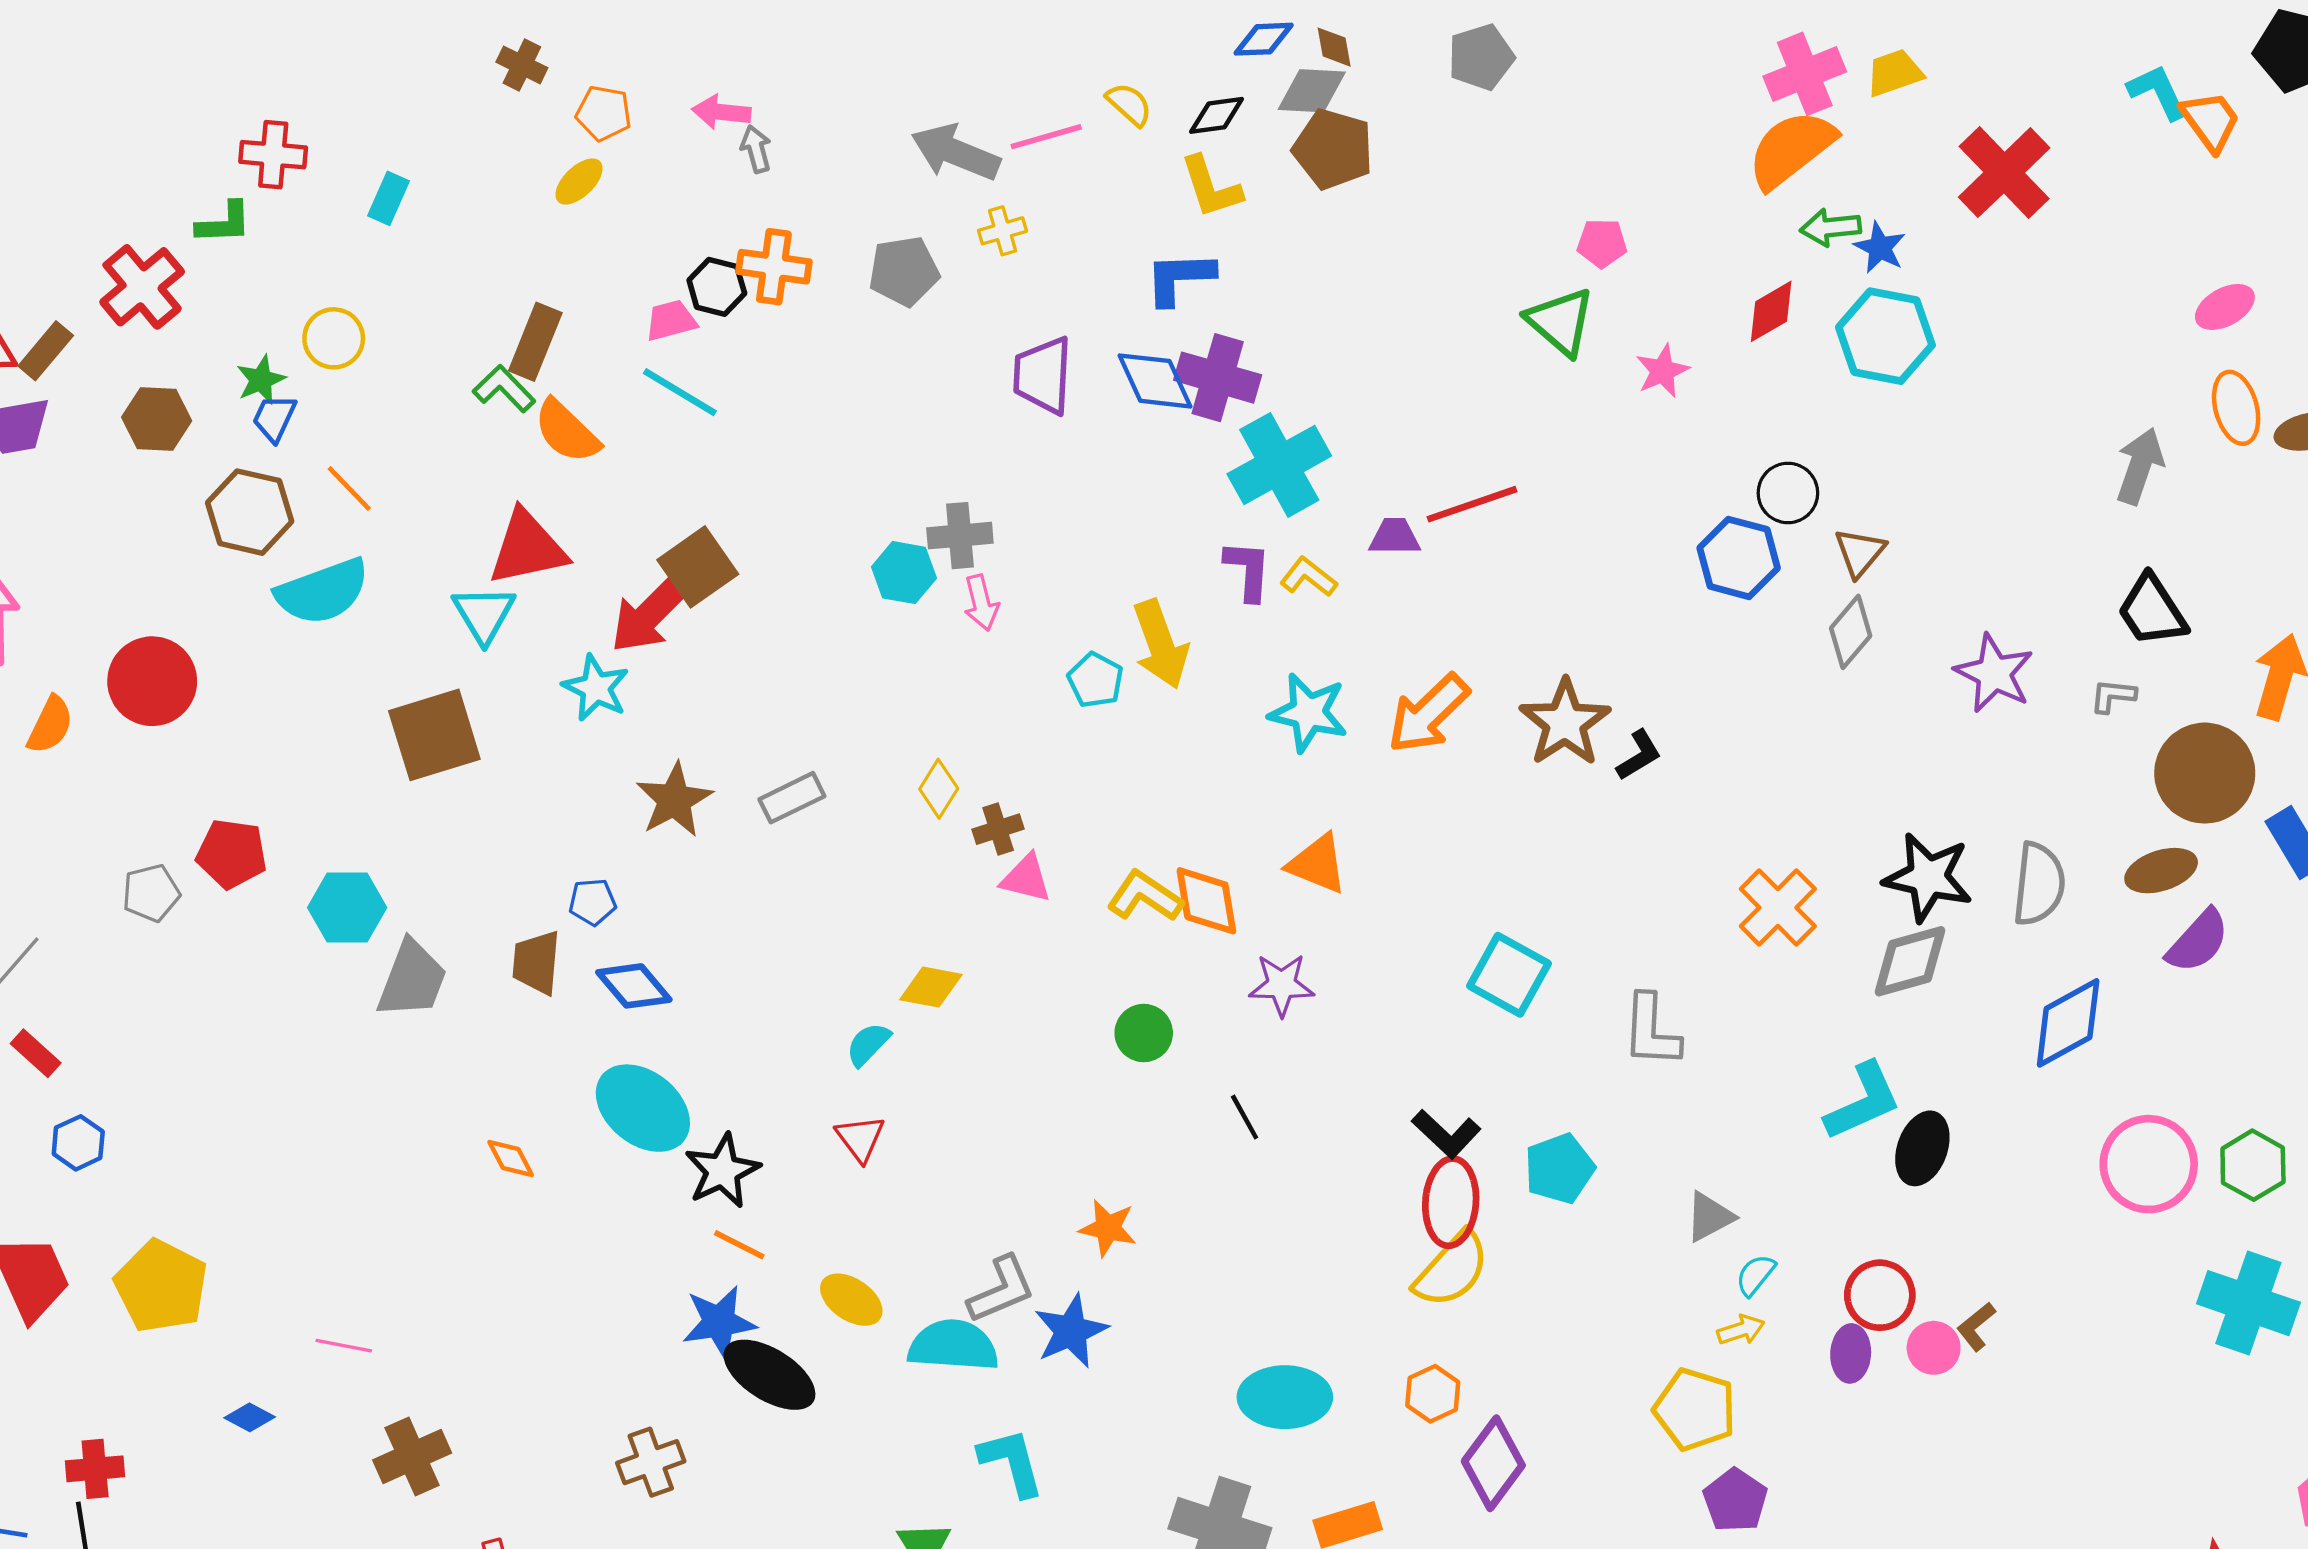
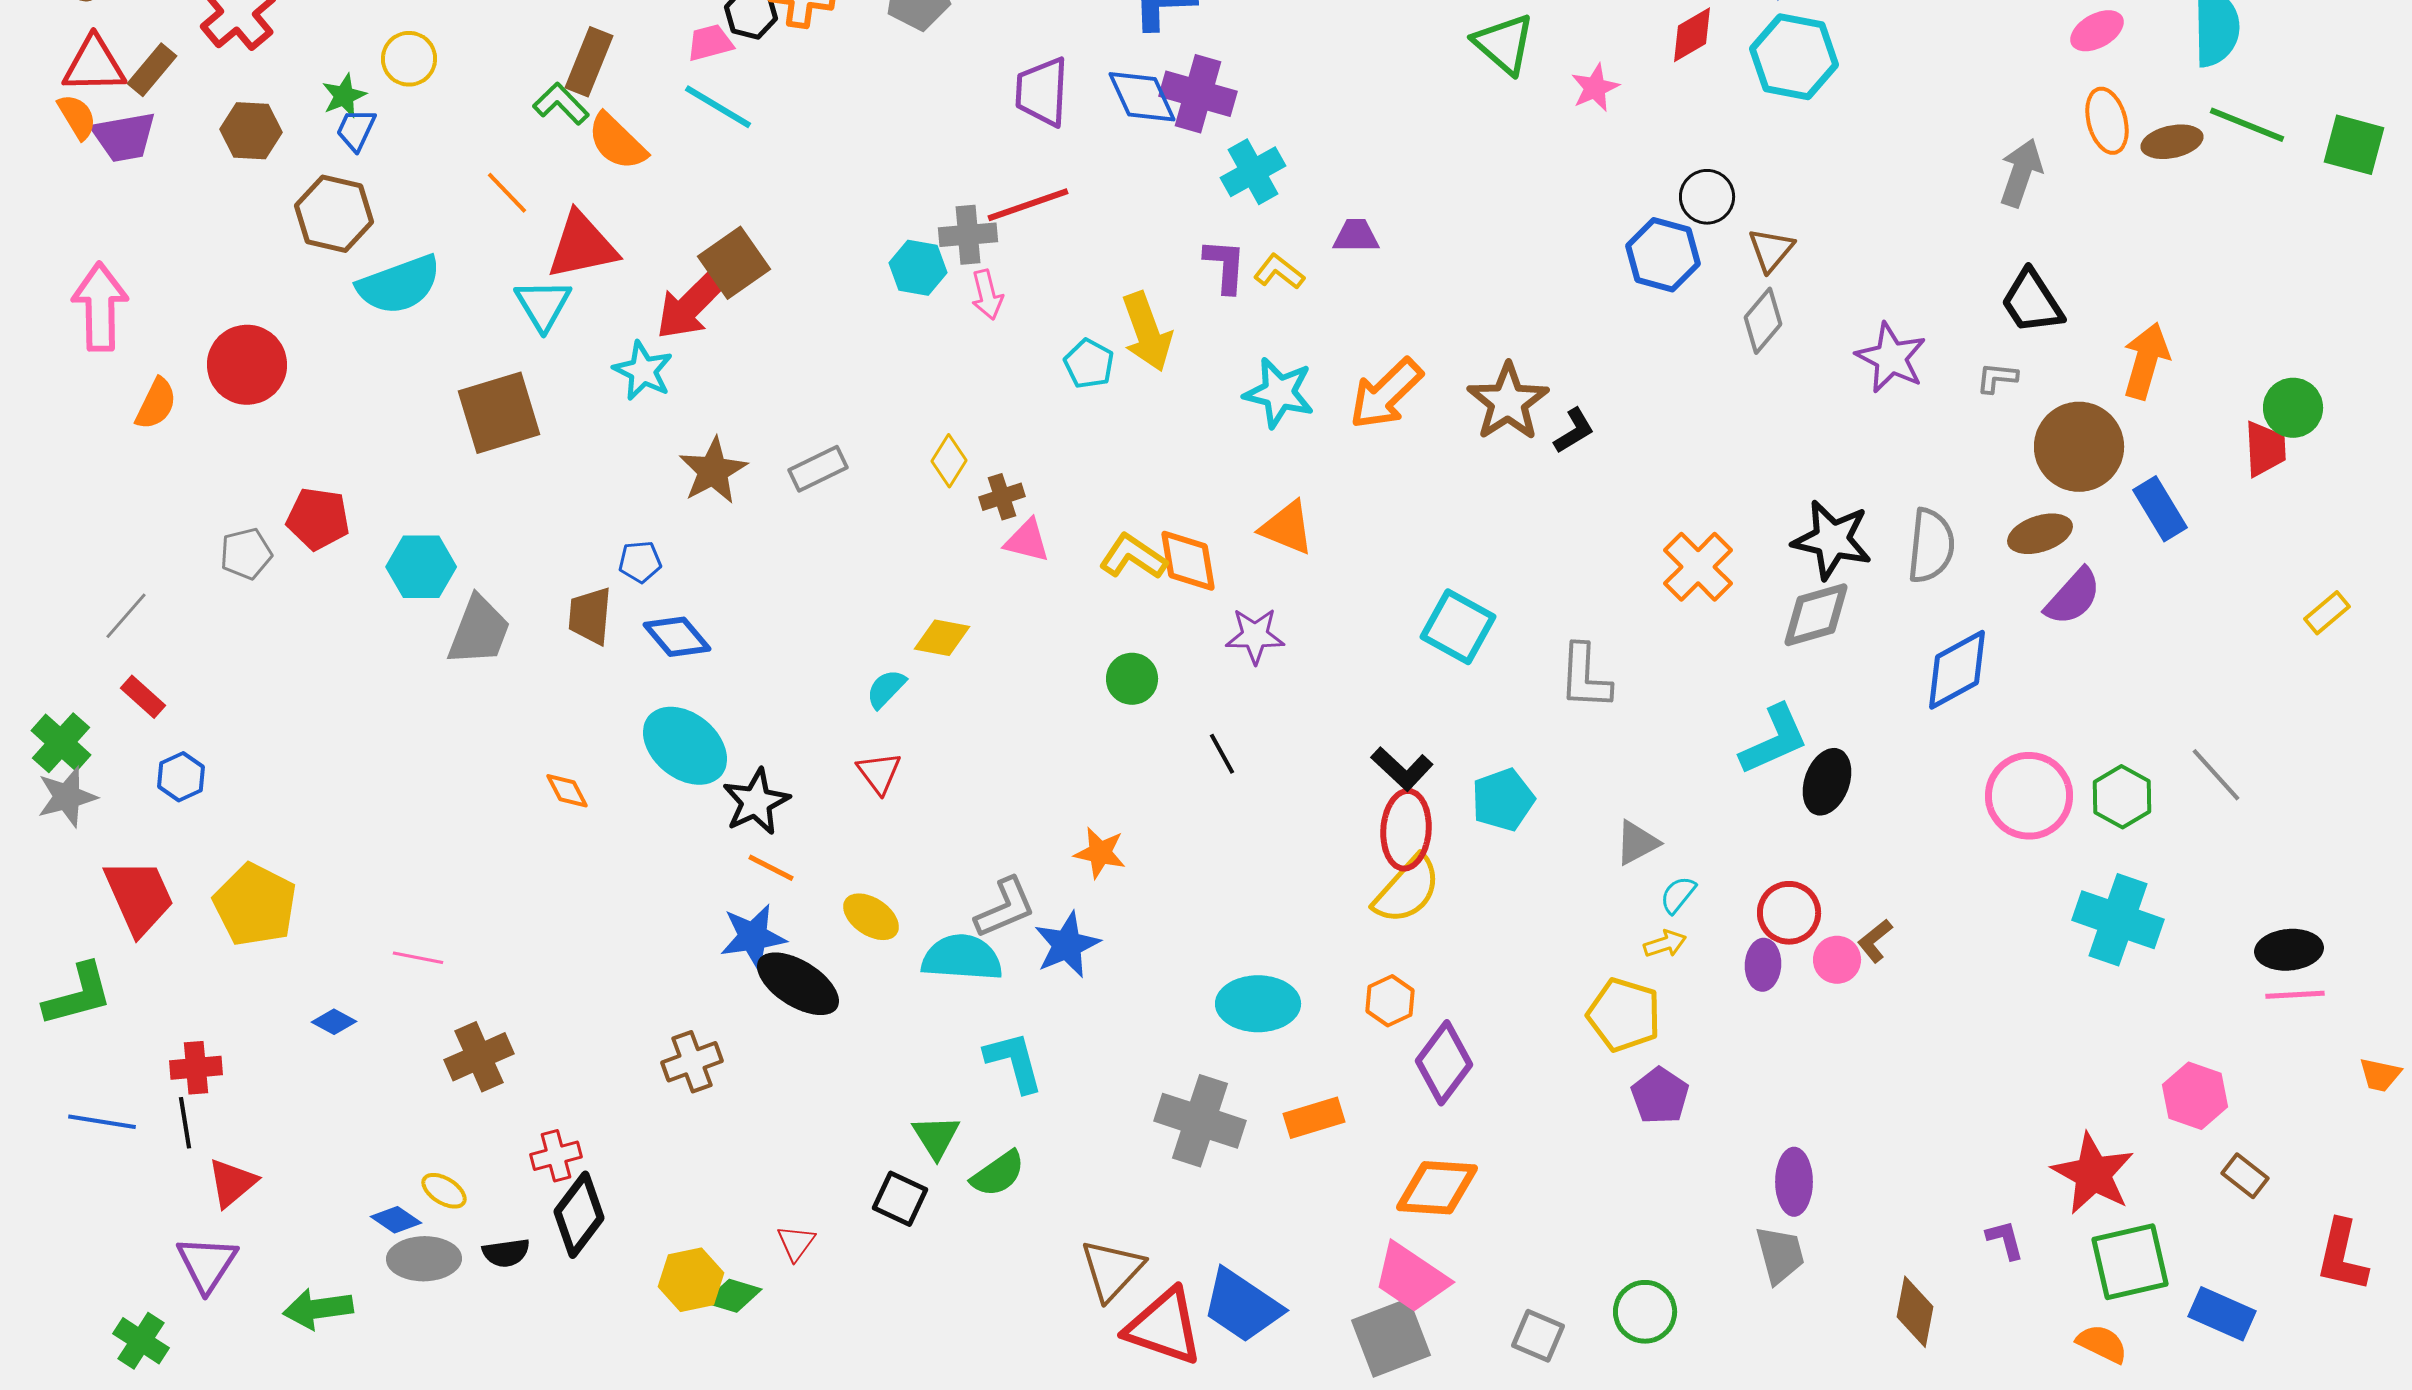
cyan cross: (1279, 465) -> (1253, 172), size x0.7
orange line: (349, 488) -> (507, 193), moved
red line: (1472, 504) -> (1028, 205), moved

